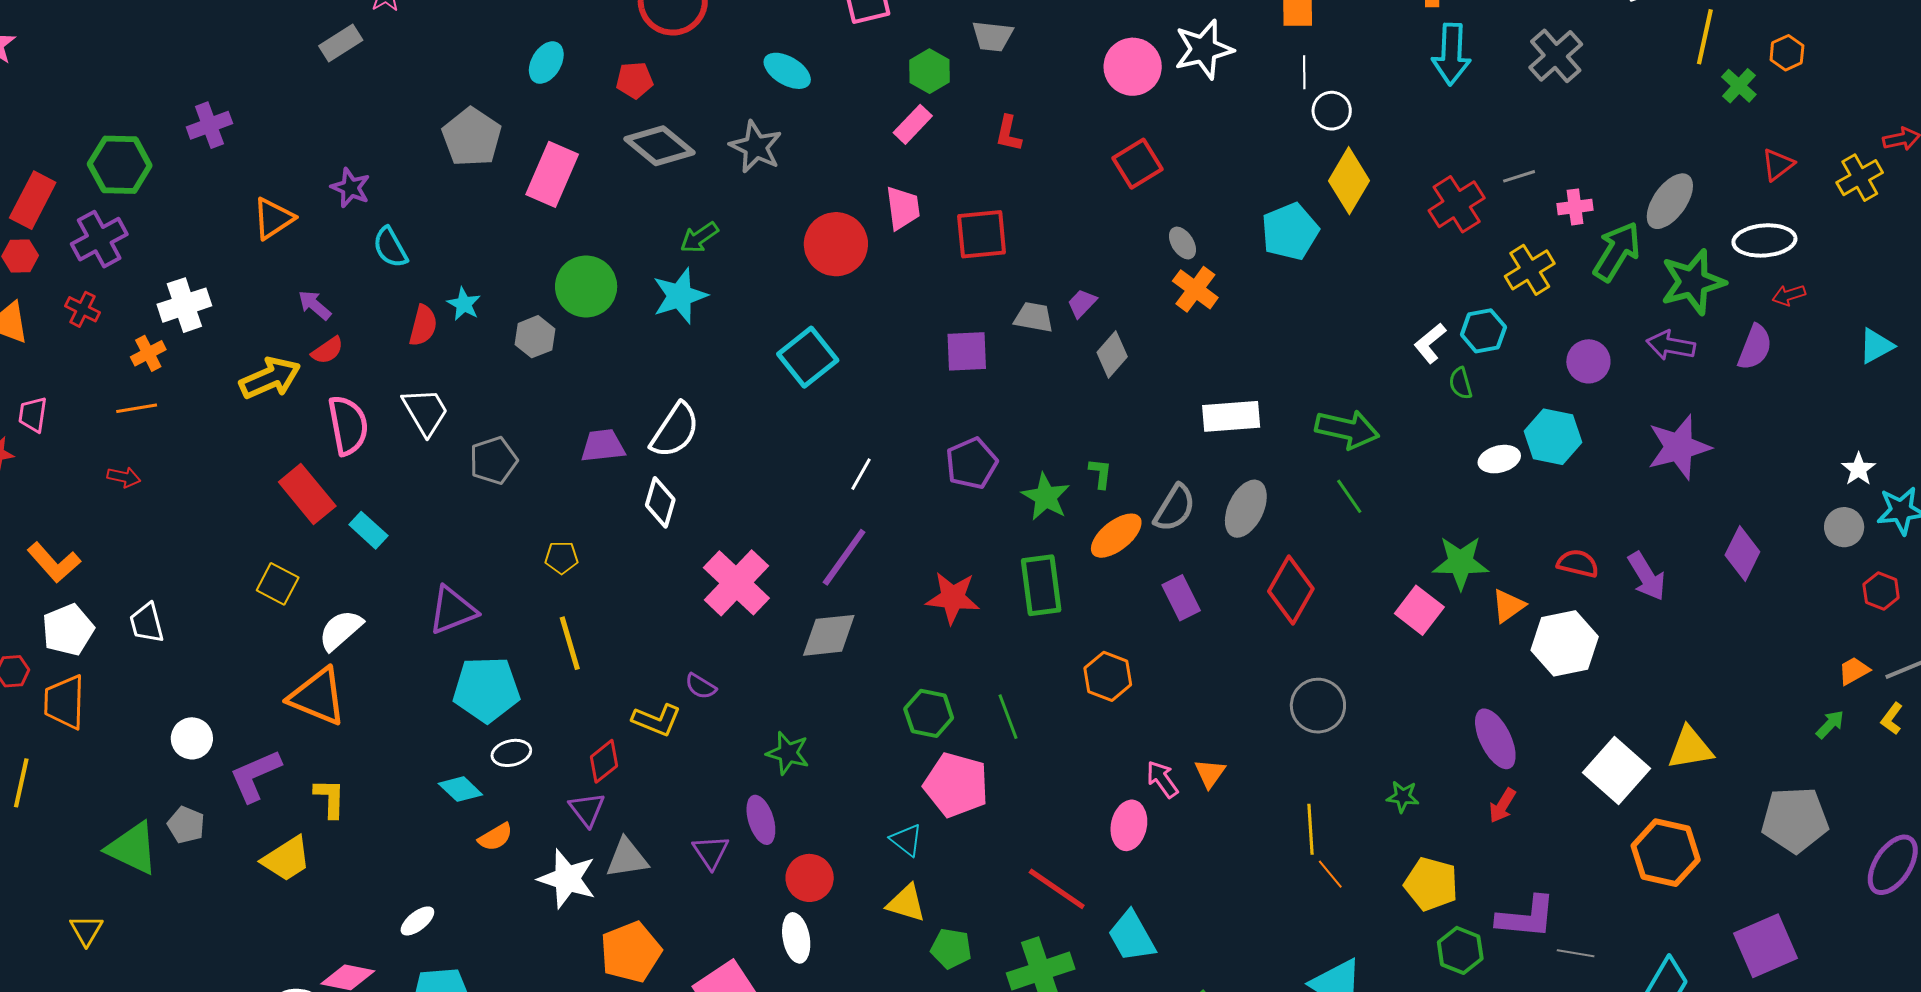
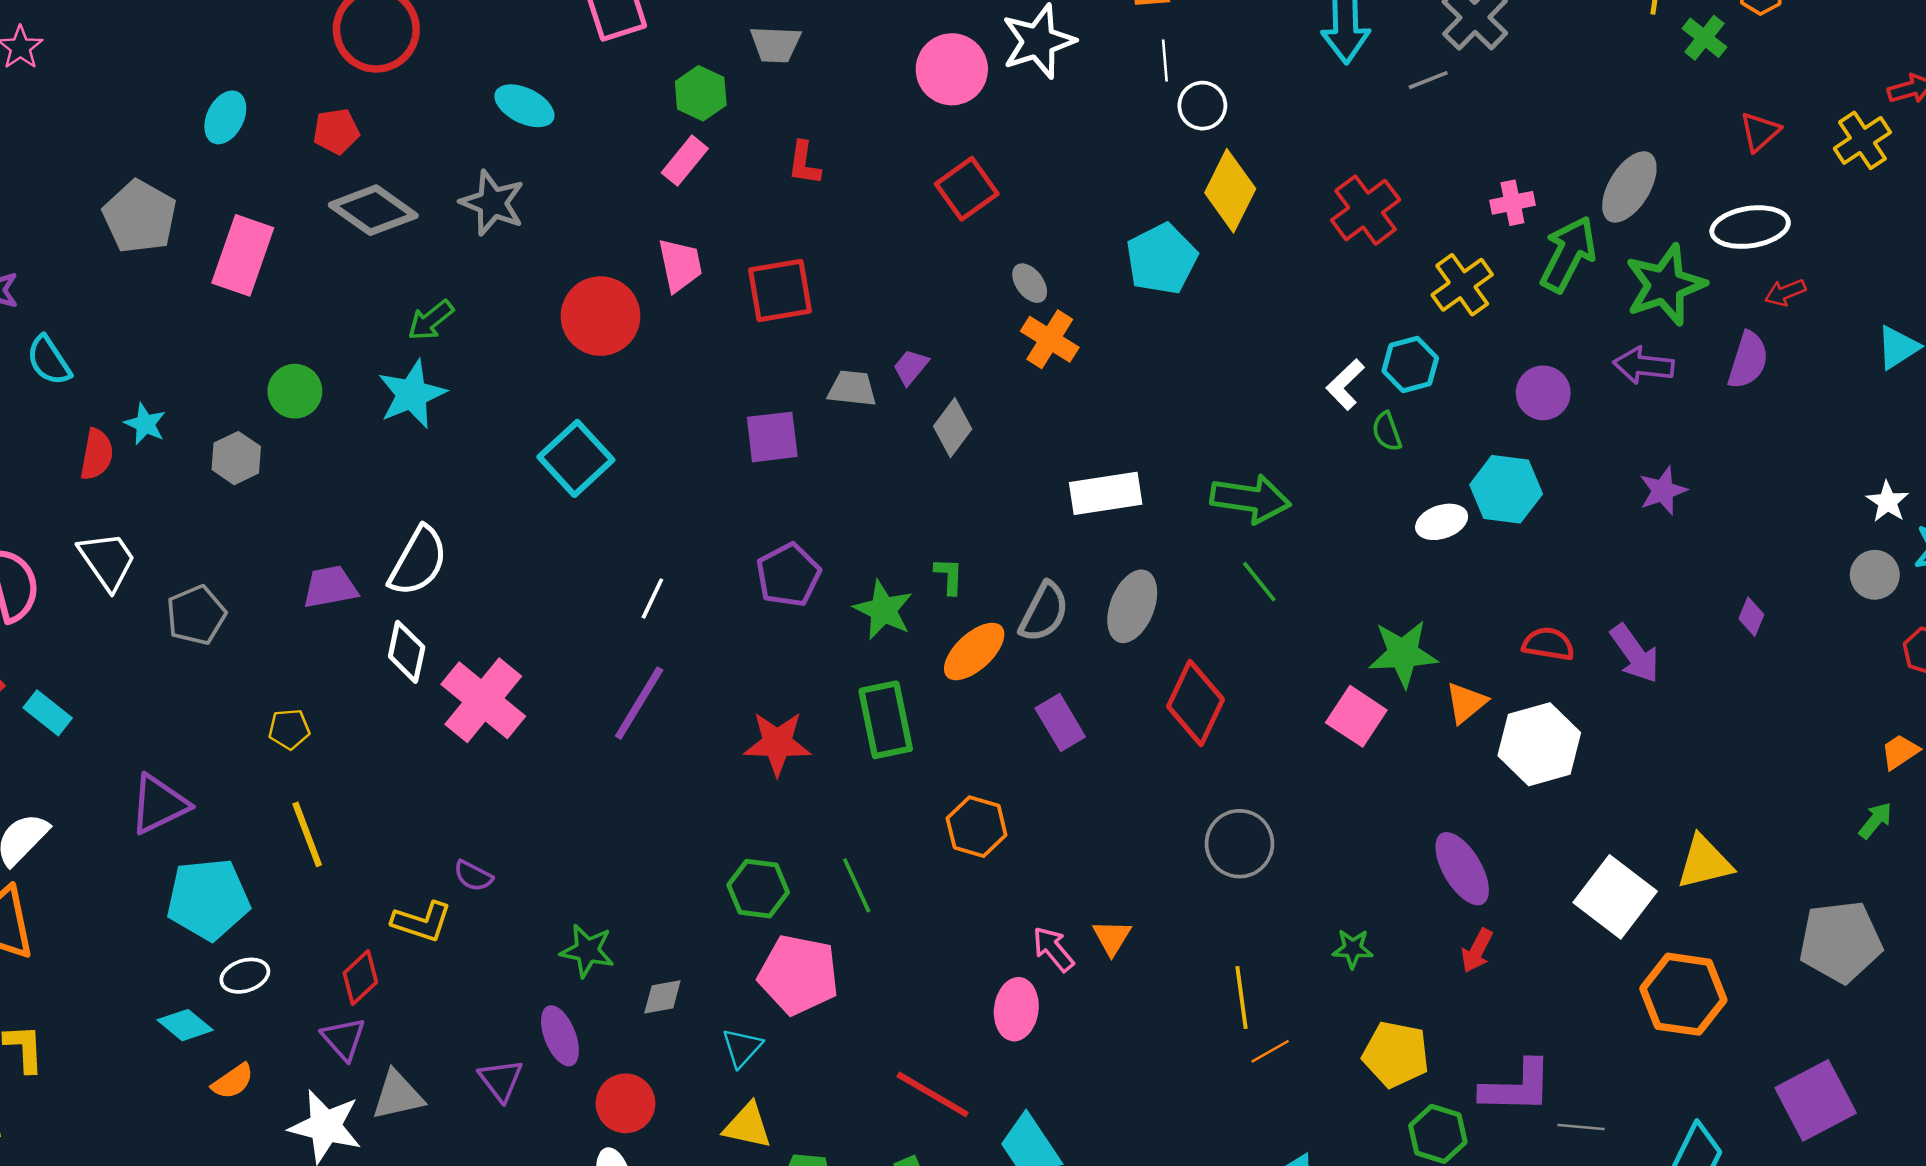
gray line: (1519, 176) -> (1428, 80), moved
green circle: (586, 287) -> (295, 391), size x0.7
purple star: (1679, 447) -> (1663, 491), size x0.6
purple diamond: (1742, 553) -> (1751, 617), size x0.6
pink cross: (736, 583) -> (483, 700), moved
gray diamond: (829, 635) -> (662, 997), moved, size x0.6
cyan triangle: (906, 840) -> (742, 1048), turned 39
orange line: (1330, 874) -> (1270, 1051), turned -76

